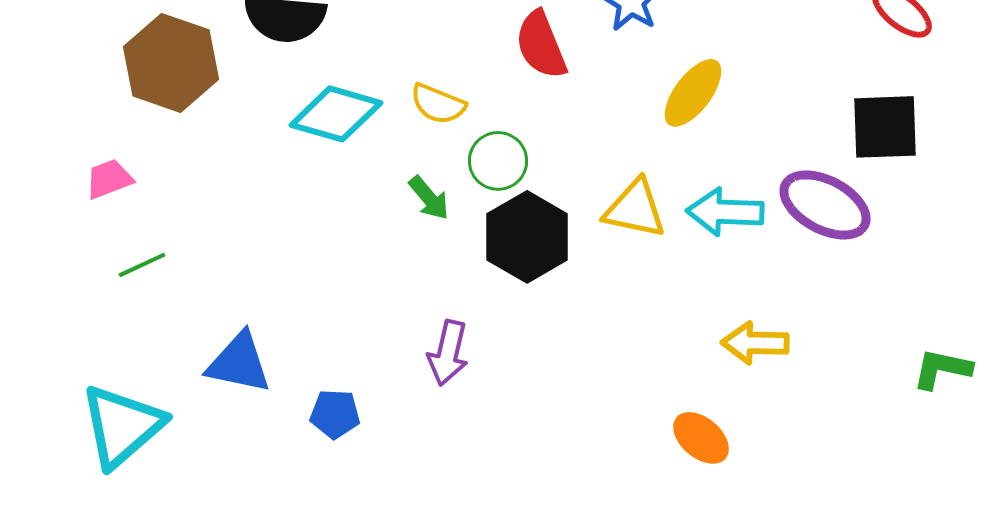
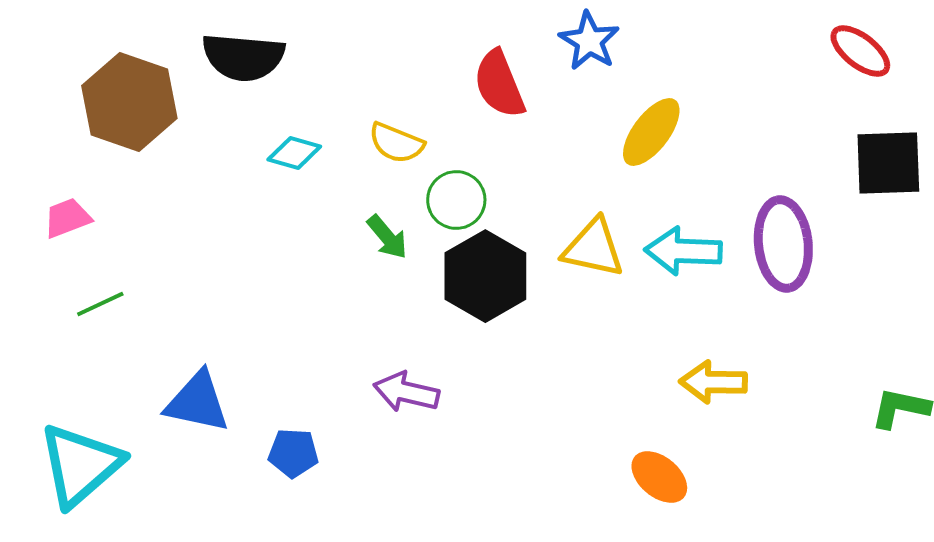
cyan diamond: (336, 114) -> (294, 153), size x0.6
black square: (885, 127) -> (888, 163), moved
purple ellipse: (825, 205) -> (783, 244), turned 56
purple arrow: (448, 353) -> (406, 392), turned 90

